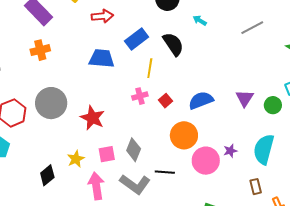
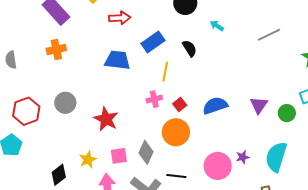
black semicircle: (173, 44) -> (190, 48), size x0.7
gray circle: (51, 103) -> (65, 103), size x0.7
orange circle: (184, 135) -> (176, 132), moved

